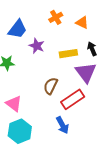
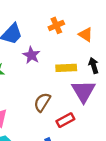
red rectangle: (73, 99) -> (65, 120), size x0.7

